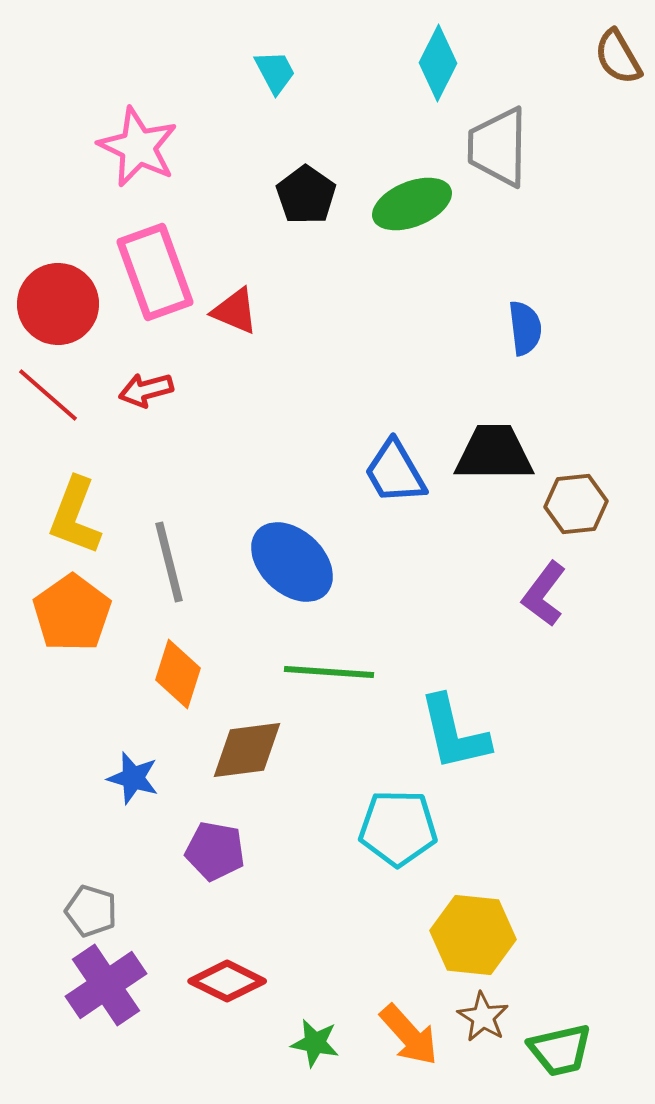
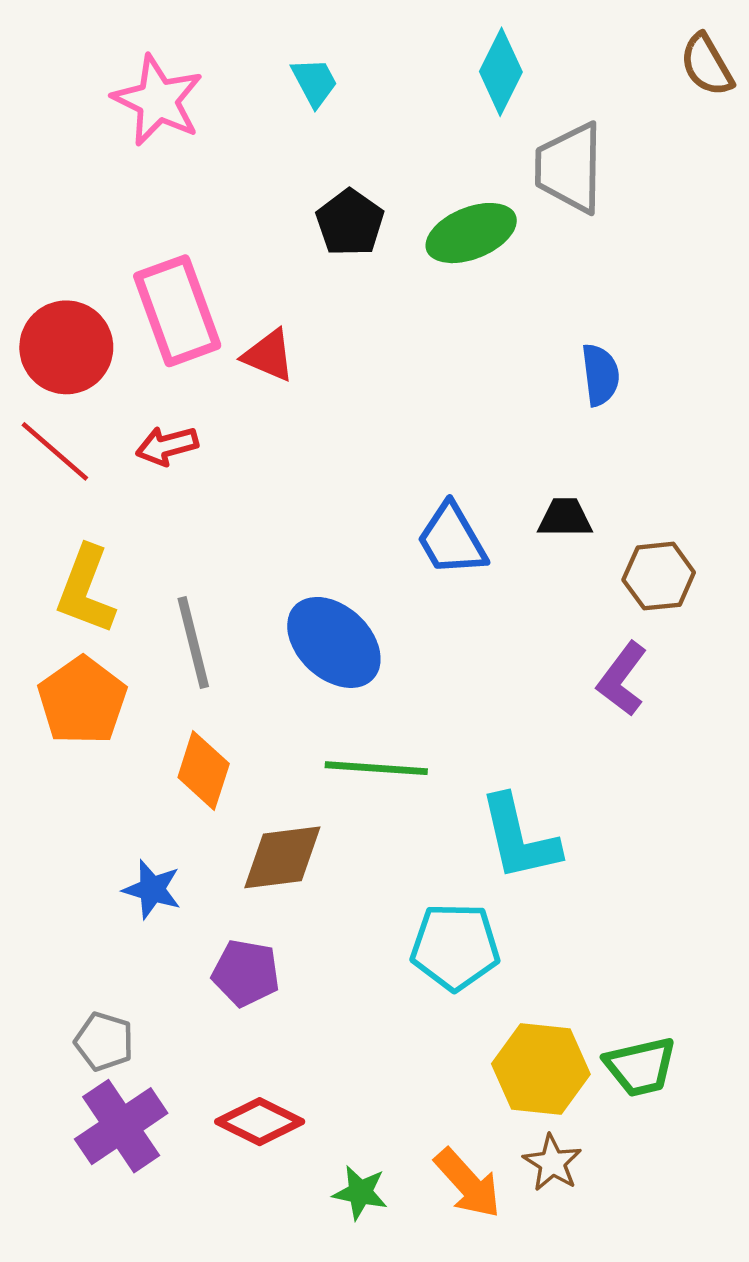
pink star: (138, 147) -> (158, 100), moved
black trapezoid: (494, 453) -> (565, 518), size x0.6
green trapezoid: (560, 1050) -> (640, 1067), moved

